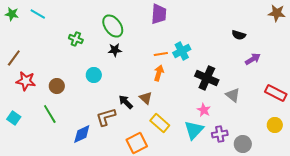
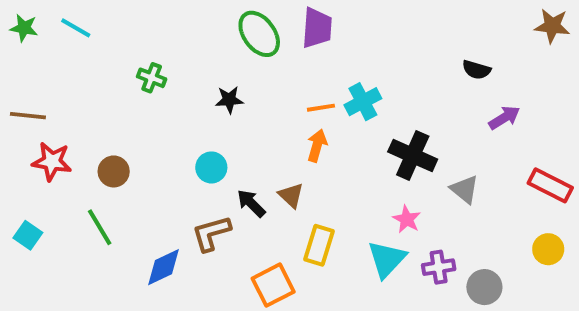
green ellipse: (113, 26) -> (259, 34), moved
brown line: (14, 58) -> (28, 116), turned 60
cyan circle: (94, 75) -> (211, 167), moved
yellow rectangle: (160, 123) -> (319, 245), turned 66

